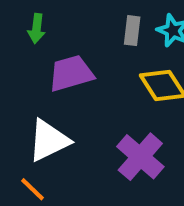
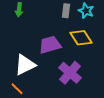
purple trapezoid: (71, 73) -> (50, 45), moved

